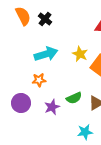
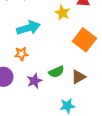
yellow star: (80, 54) -> (62, 13), moved

